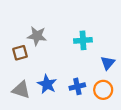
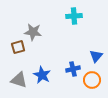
cyan cross: (83, 40) -> (74, 16), moved
blue cross: (77, 86) -> (73, 69), moved

